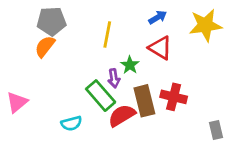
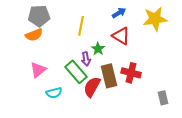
orange semicircle: (45, 46) -> (34, 35), turned -150
pink triangle: (17, 102) -> (38, 70), moved
red semicircle: (122, 115) -> (92, 87), turned -30

